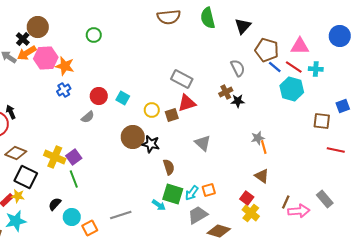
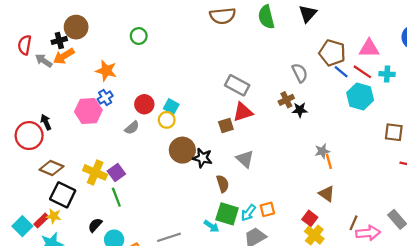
black triangle: (243, 26) -> (308, 14), moved
black cross: (23, 39) -> (59, 40), turned 32
pink hexagon: (46, 58) -> (88, 111), moved
yellow circle: (152, 110) -> (167, 120), moved
gray triangle: (203, 143) -> (245, 159), moved

